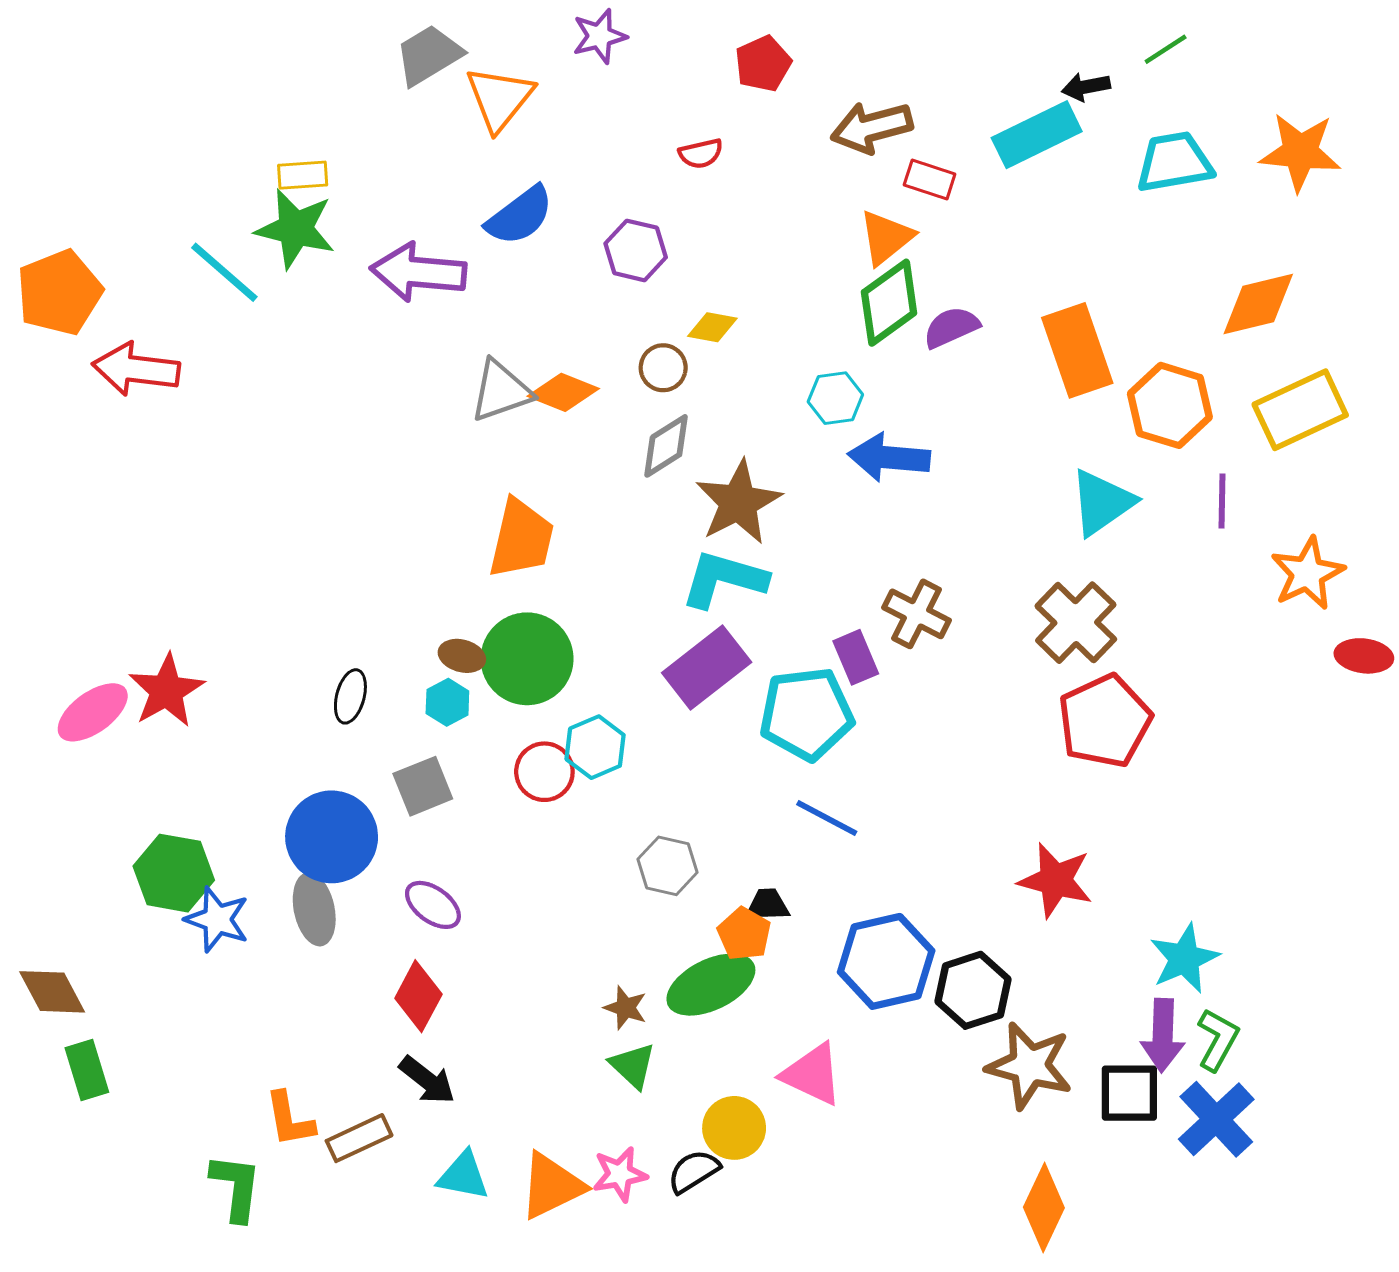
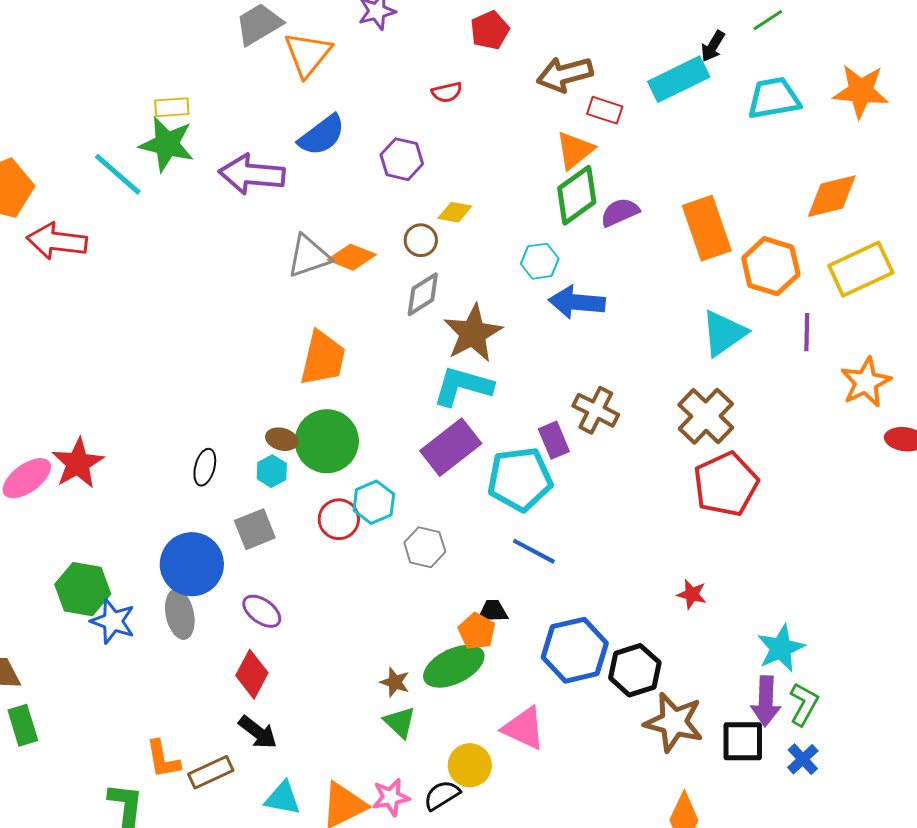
black arrow: (1086, 87) -> (713, 46), turned -48
gray hexagon: (667, 866) -> (425, 547), moved
red star: (1056, 880) -> (692, 594), size x0.6
blue cross: (1216, 1119) -> (803, 759), size x0.6

